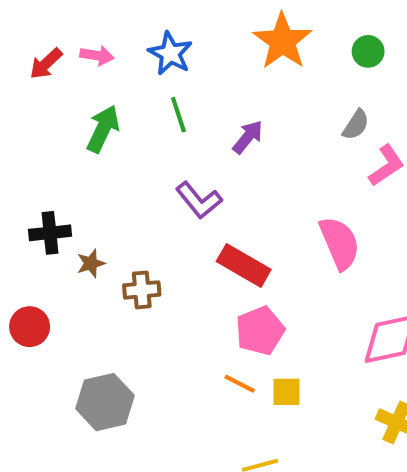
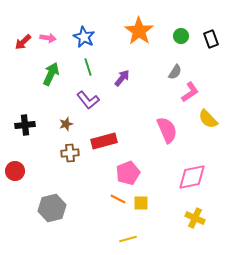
purple L-shape: (199, 200) -> (88, 100), moved
brown star: (91, 263) -> (66, 124), moved
red rectangle: (244, 265) -> (104, 141), moved, turned -45

